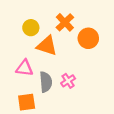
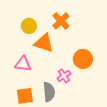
orange circle: (88, 38) -> (83, 59), moved
gray semicircle: (46, 82) -> (49, 92), moved

